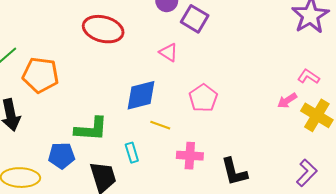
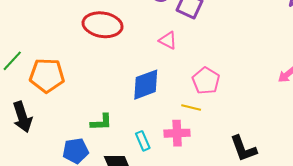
yellow line: (160, 125) -> (191, 108), moved
green L-shape: (91, 129) -> (101, 122), size x0.7
pink cross: (190, 156) -> (177, 133), moved

